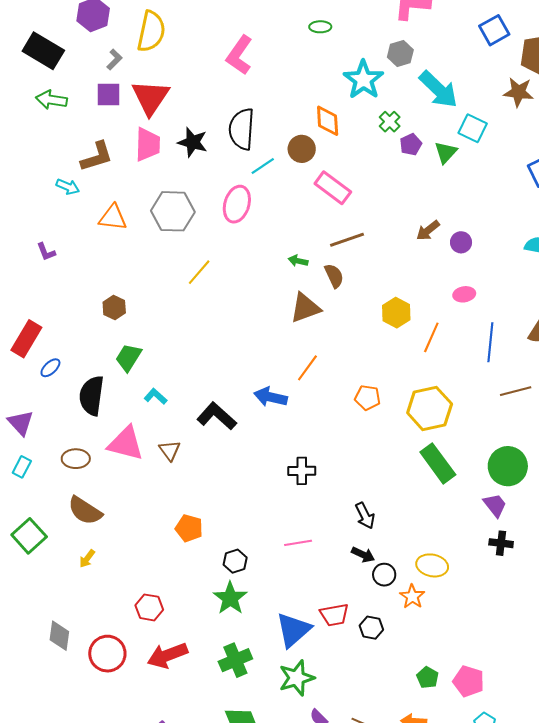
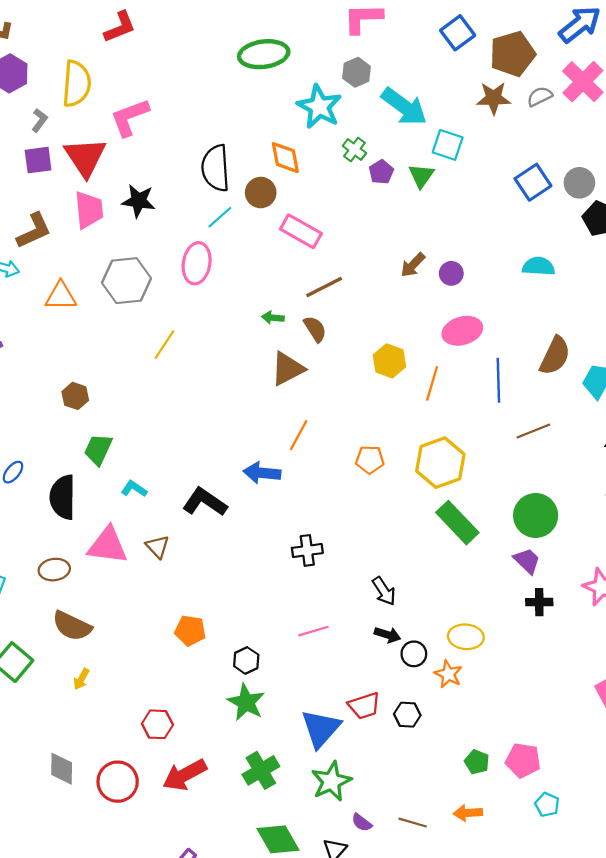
green ellipse: (320, 27) -> (264, 54), size x2.0
pink L-shape: (239, 55) -> (130, 117), moved, turned 42
black semicircle: (242, 129) -> (216, 168), moved
pink ellipse: (464, 294) -> (462, 331), size x1.6

